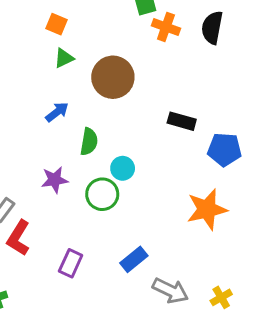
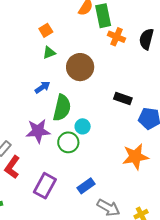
orange square: (57, 24) -> (46, 30), turned 32
green semicircle: (89, 142) -> (62, 108), size x1.5
purple star: (55, 180) -> (38, 131), size x1.4
purple rectangle: (71, 263) -> (45, 186), size x1.4

